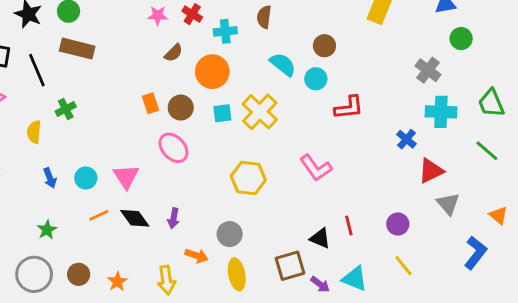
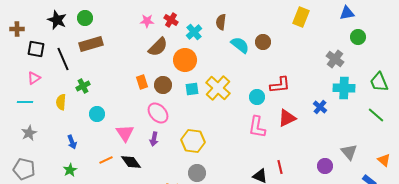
cyan cross: (225, 31) -> (194, 32), turned -35
brown rectangle: (77, 49) -> (91, 44), turned -30
brown semicircle: (174, 53) -> (158, 47), size x1.5
cyan semicircle: (283, 64) -> (240, 45), moved
cyan circle: (316, 79) -> (257, 97), moved
pink L-shape: (316, 168) -> (257, 127), turned 45
red triangle: (431, 171) -> (287, 118), moved
blue arrow: (50, 178) -> (72, 142), moved
cyan circle: (86, 178) -> (97, 114), moved
yellow hexagon: (248, 178) -> (193, 141), moved
purple arrow: (174, 218) -> (154, 139), moved
purple circle: (398, 224) -> (325, 166), moved

